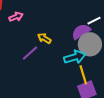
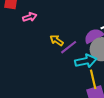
purple line: (30, 53) -> (69, 47), moved

